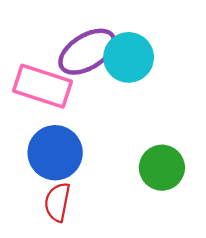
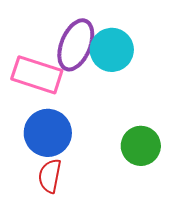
purple ellipse: (87, 52) -> (76, 45), turned -36

